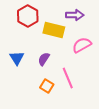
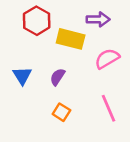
pink line: (68, 78) -> (108, 108), moved

